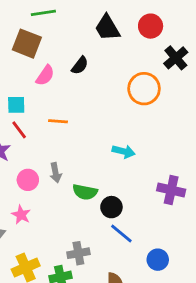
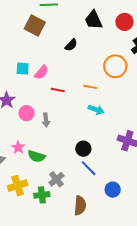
pink semicircle: (45, 75) -> (41, 72), moved
orange line: (58, 121) -> (90, 87), moved
red line: (19, 130) -> (58, 90), moved, turned -48
pink circle: (28, 180) -> (26, 113), moved
green semicircle: (85, 192) -> (36, 156), moved
gray cross: (78, 253) -> (56, 179), turned -35

